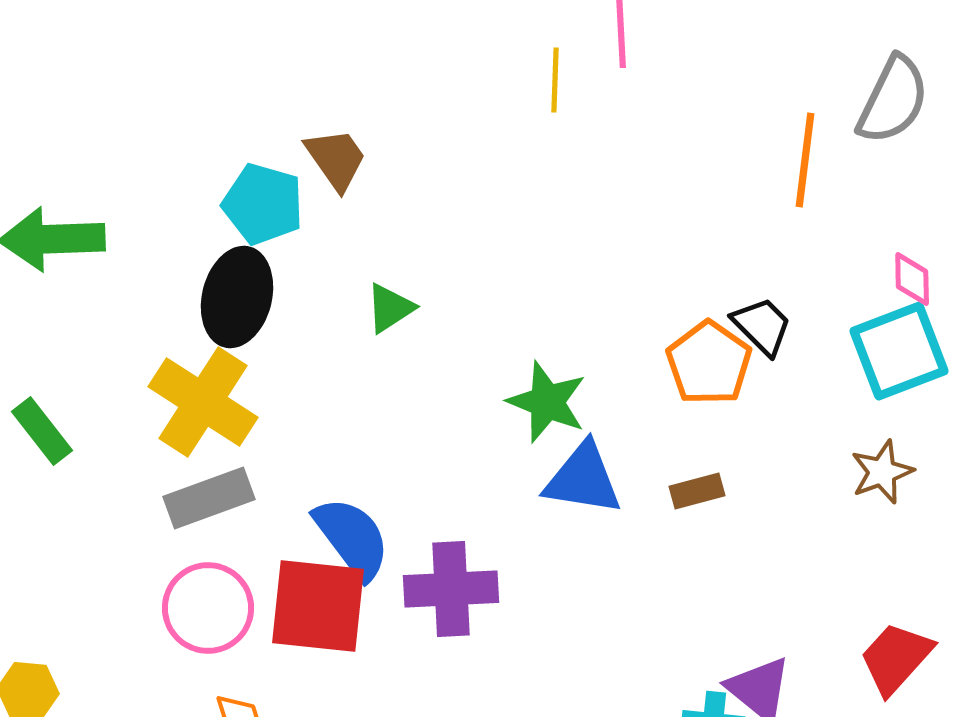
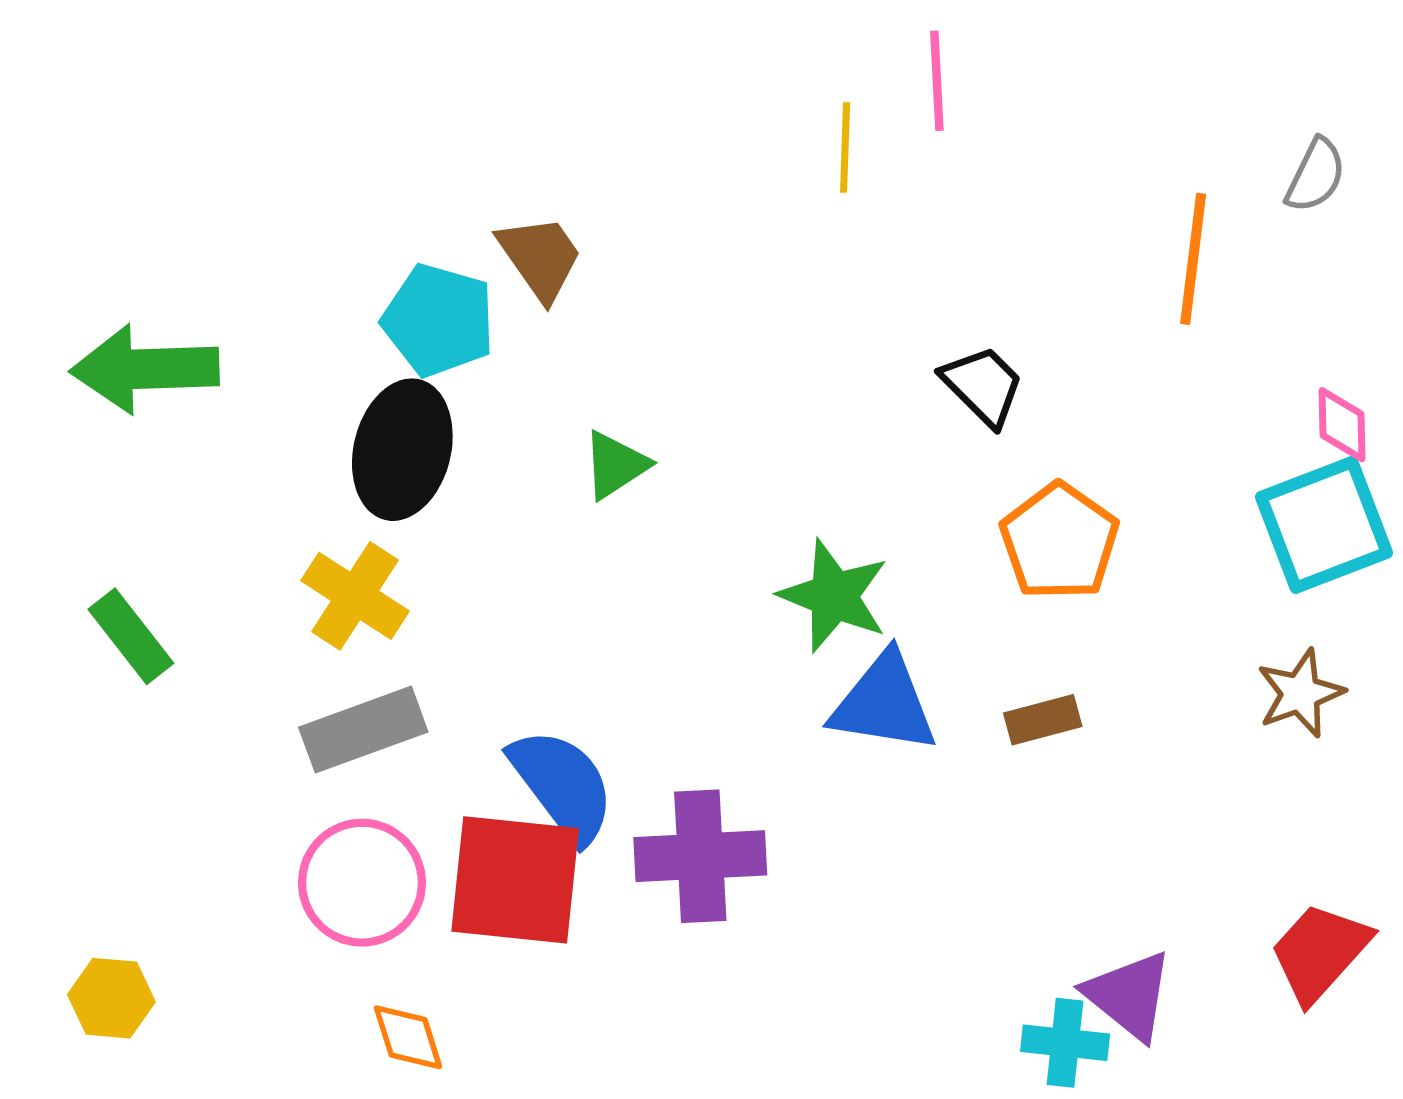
gray semicircle: (893, 100) -> (1316, 175), size x0.6
black trapezoid: (762, 326) -> (983, 386), moved
yellow cross: (203, 402) -> (355, 596), size x0.7

